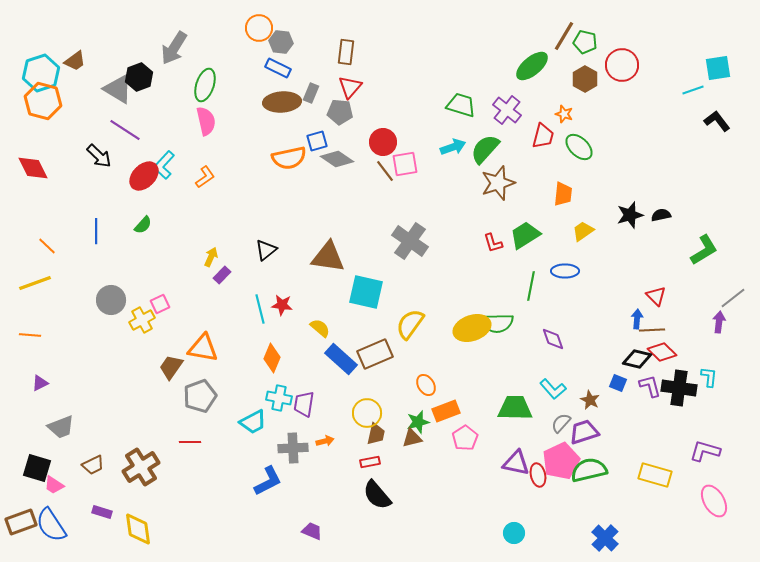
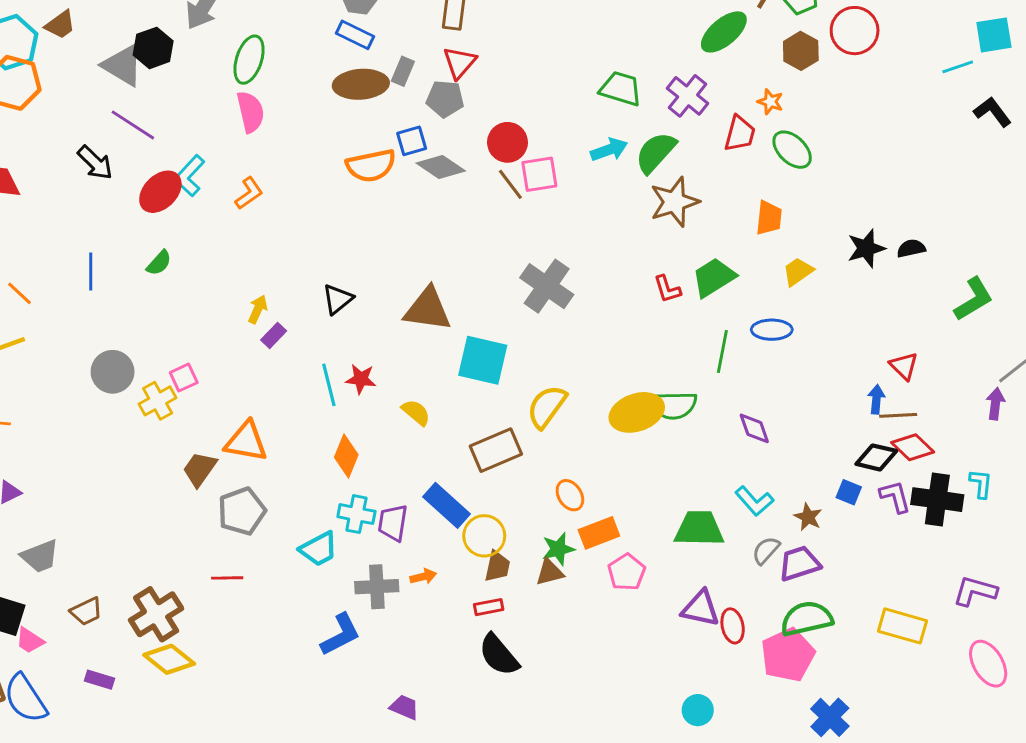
blue rectangle: (341, 359) -> (446, 505), moved
pink pentagon: (561, 461) -> (788, 655), moved
yellow diamond: (138, 529) -> (169, 659), moved, turned -44

